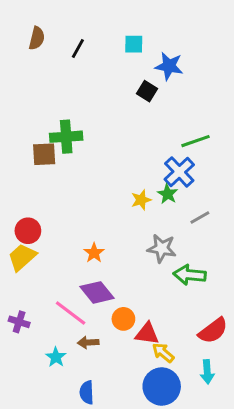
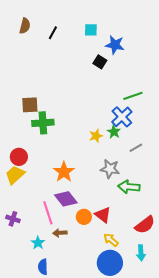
green cross: (66, 137) -> (43, 123), moved
orange star: (94, 253) -> (64, 172), size x1.5
pink line: (71, 313) -> (48, 213), turned 35
red triangle: (147, 334) -> (103, 215), moved, turned 30
blue semicircle: (87, 392) -> (43, 267), moved

